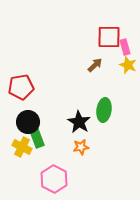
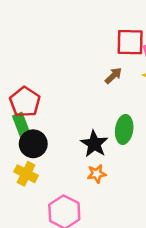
red pentagon: (21, 87) -> (25, 102), turned -30
green rectangle: (37, 138) -> (21, 125), moved

